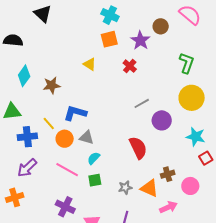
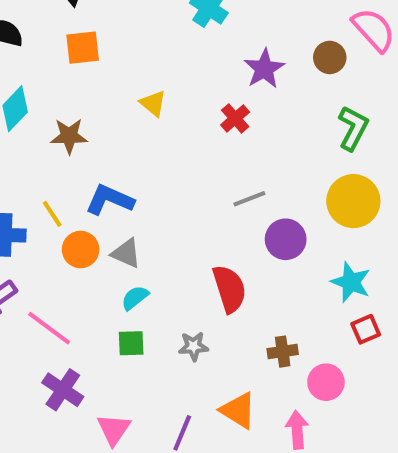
brown circle: (161, 26) -> (330, 57), moved
orange square: (109, 39) -> (83, 48), moved
pink line: (67, 170) -> (49, 328), moved
gray star: (125, 187) -> (193, 346), moved
orange triangle: (149, 188) -> (238, 410), moved
pink arrow: (168, 207) -> (297, 430), moved, turned -78

